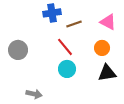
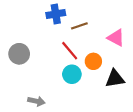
pink triangle: (108, 22) -> (116, 38), moved
orange circle: (102, 48) -> (93, 61), moved

